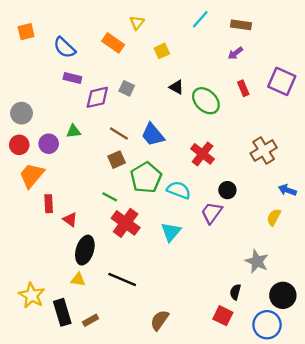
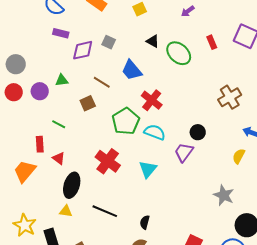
purple arrow: (235, 53) -> (188, 11), moved
blue trapezoid: (153, 135) -> (132, 70), moved
red cross: (203, 154) -> (152, 100), moved
brown square: (117, 160) -> (88, 103), moved
orange trapezoid: (32, 175) -> (25, 171), moved
green line: (110, 197) -> (59, 124), moved
black semicircle: (235, 292) -> (145, 222), moved

